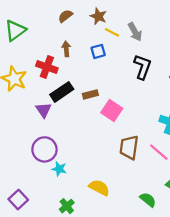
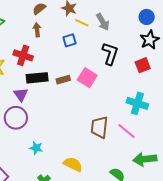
brown arrow: (66, 49) -> (37, 30), moved
black rectangle: (62, 92) -> (37, 78), turned 30
pink square: (112, 110) -> (87, 78), moved
purple circle: (44, 149) -> (16, 118), moved

